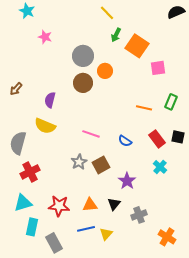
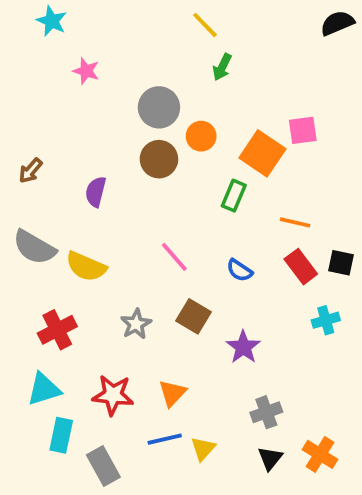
orange square: (137, 46) -> (262, 153), moved
green rectangle: (171, 102) -> (234, 196), moved
orange line: (144, 108) -> (295, 222), moved
yellow semicircle: (45, 126) -> (86, 267), moved
pink line: (91, 134) -> (174, 257), turned 30
gray semicircle: (18, 143) -> (34, 247), moved, turned -75
gray star: (79, 162) -> (136, 324), moved
brown square: (101, 165) -> (193, 316), turned -30
cyan cross: (160, 167) -> (326, 320), moved, turned 32
black triangle: (114, 204) -> (270, 458), moved
orange triangle: (90, 205) -> (172, 393), turned -42

